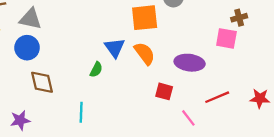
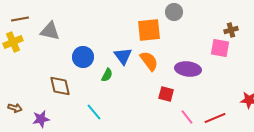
blue circle: (27, 48) -> (83, 57), moved
red line: (217, 97) -> (215, 118), moved
cyan line: (81, 112) -> (94, 112), turned -42

